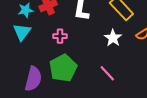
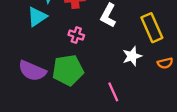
purple semicircle: (33, 79) -> (32, 71), turned 80

